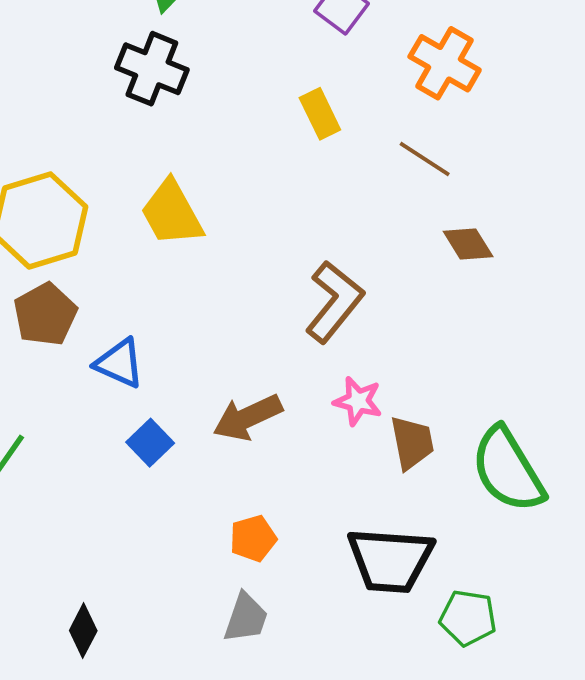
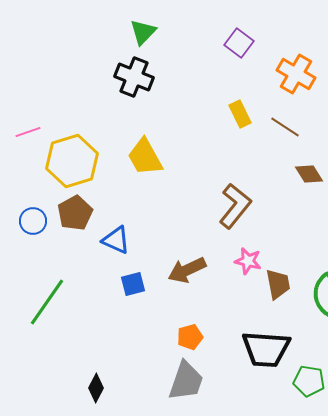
yellow rectangle: (320, 114) -> (240, 114), moved
blue square: (150, 443) -> (133, 284), turned 30
gray trapezoid: (246, 618) -> (186, 381), size x1.4

